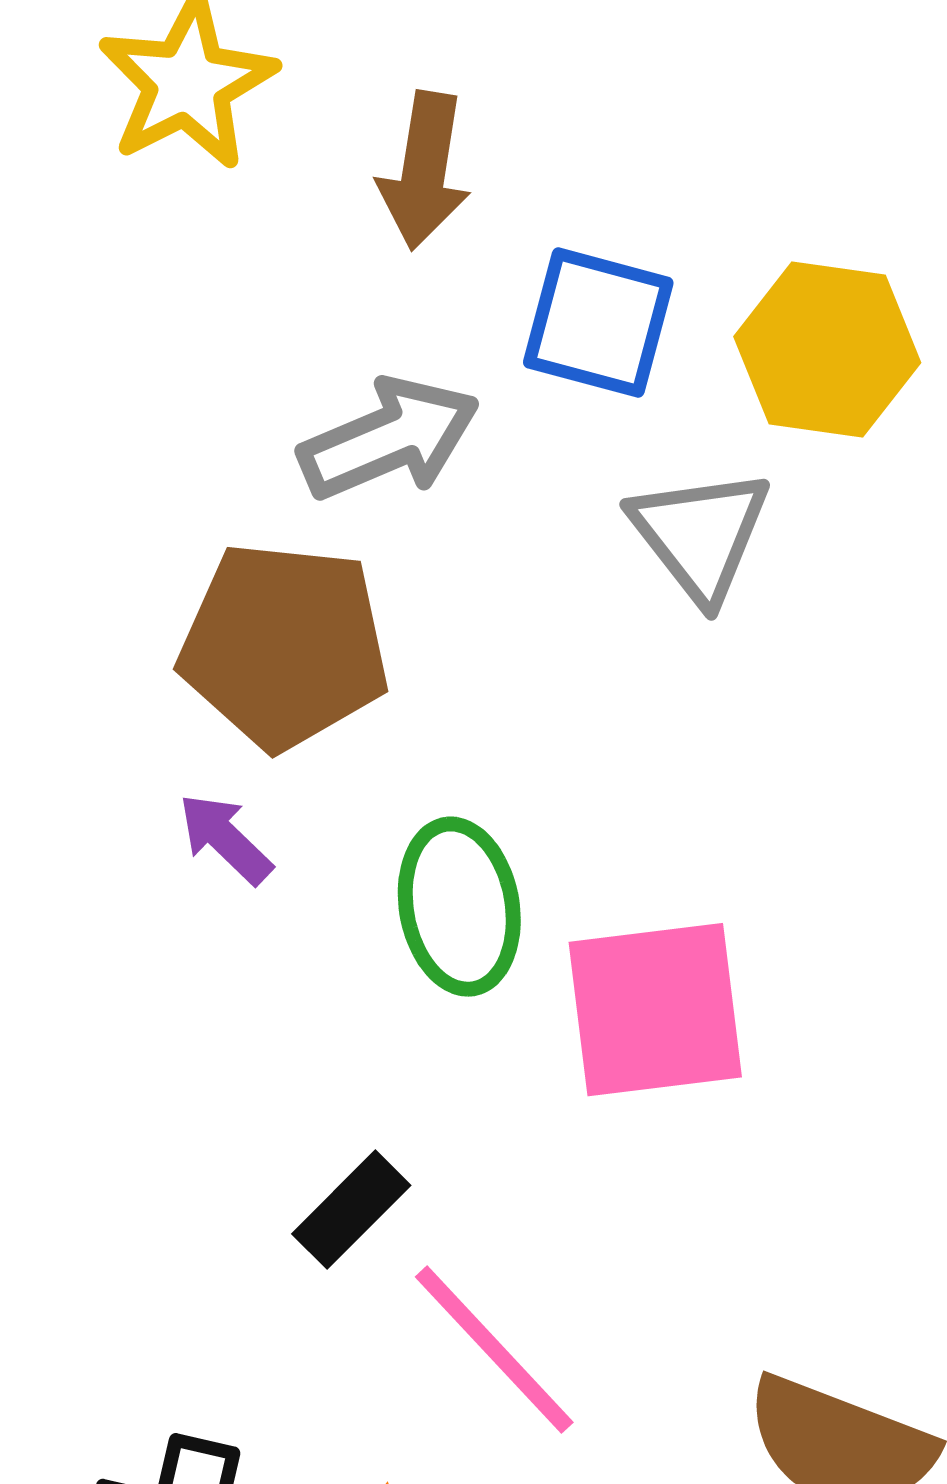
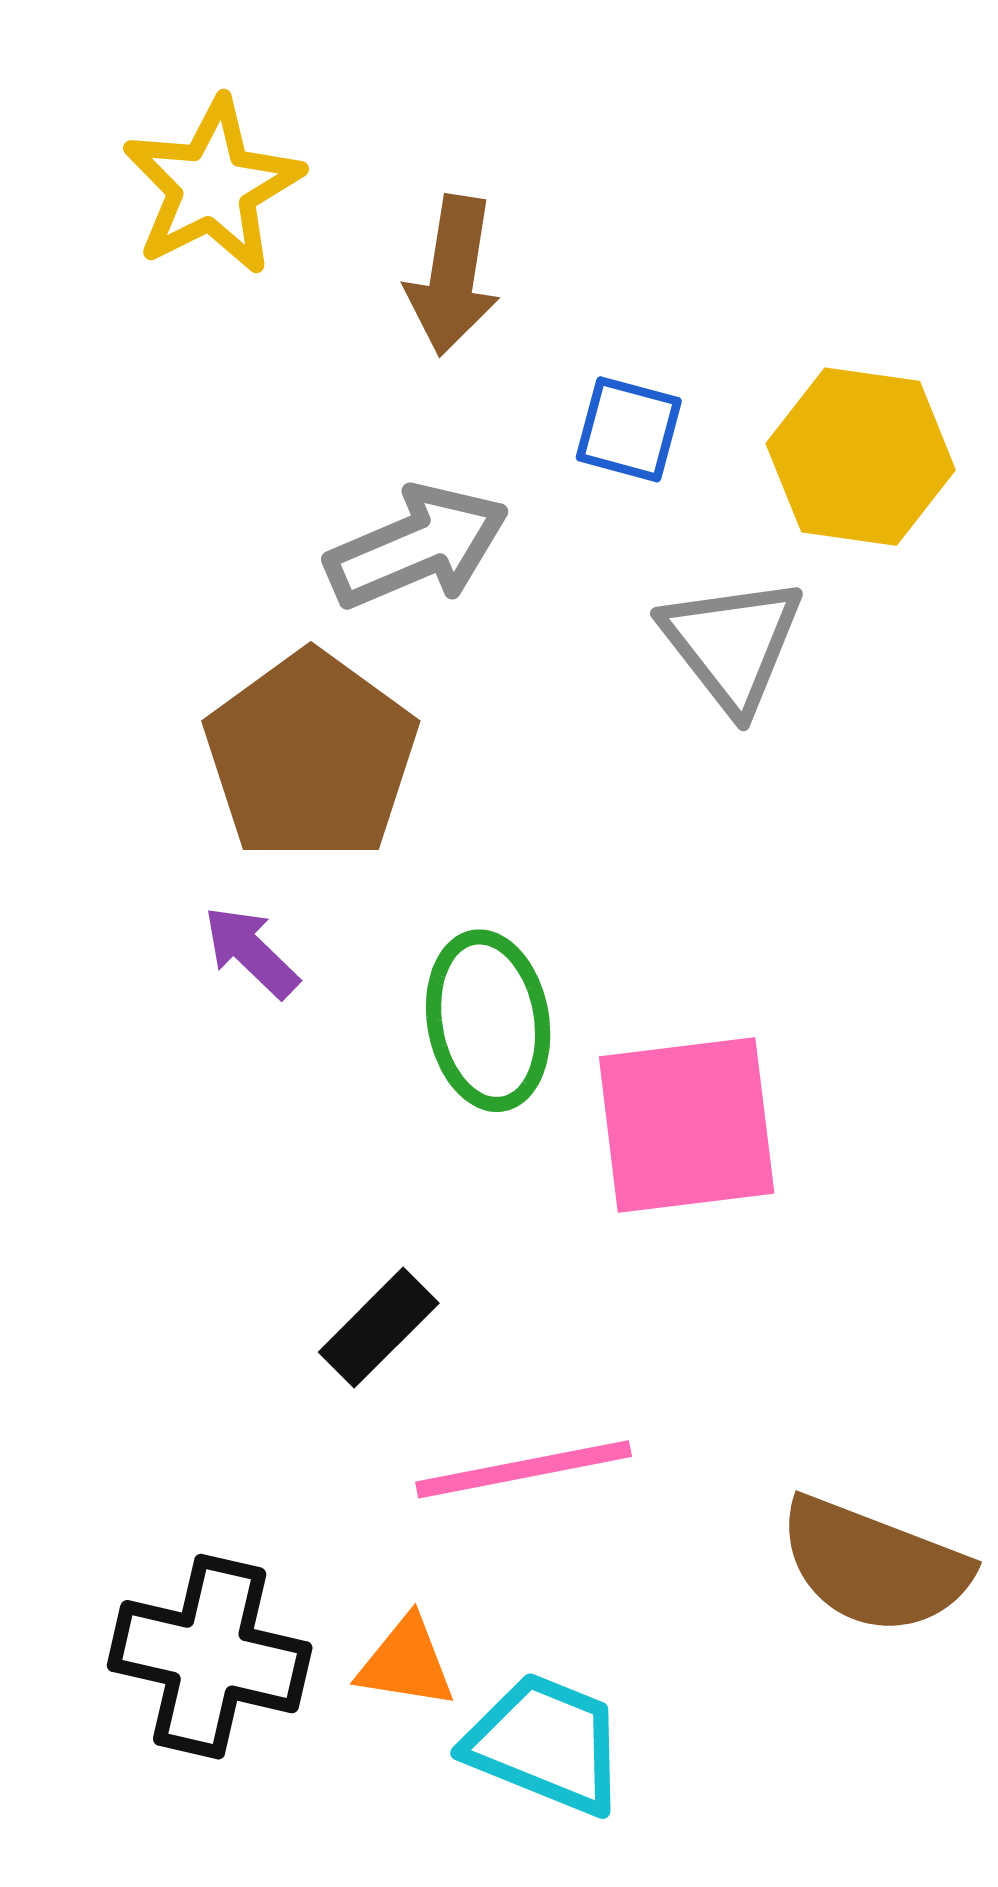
blue square: (598, 323) -> (629, 429), size x0.7
brown pentagon: (284, 646) -> (311, 756), turned 30
pink line: (494, 1350) -> (524, 1469), turned -58

